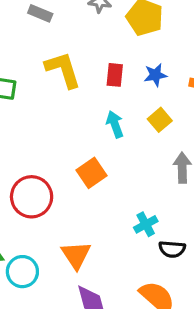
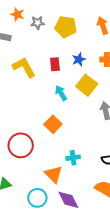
yellow square: (160, 120) -> (87, 85), size x1.5
cyan cross: (146, 224) -> (73, 158), moved, turned 32
cyan circle: (22, 272) -> (37, 198), moved

